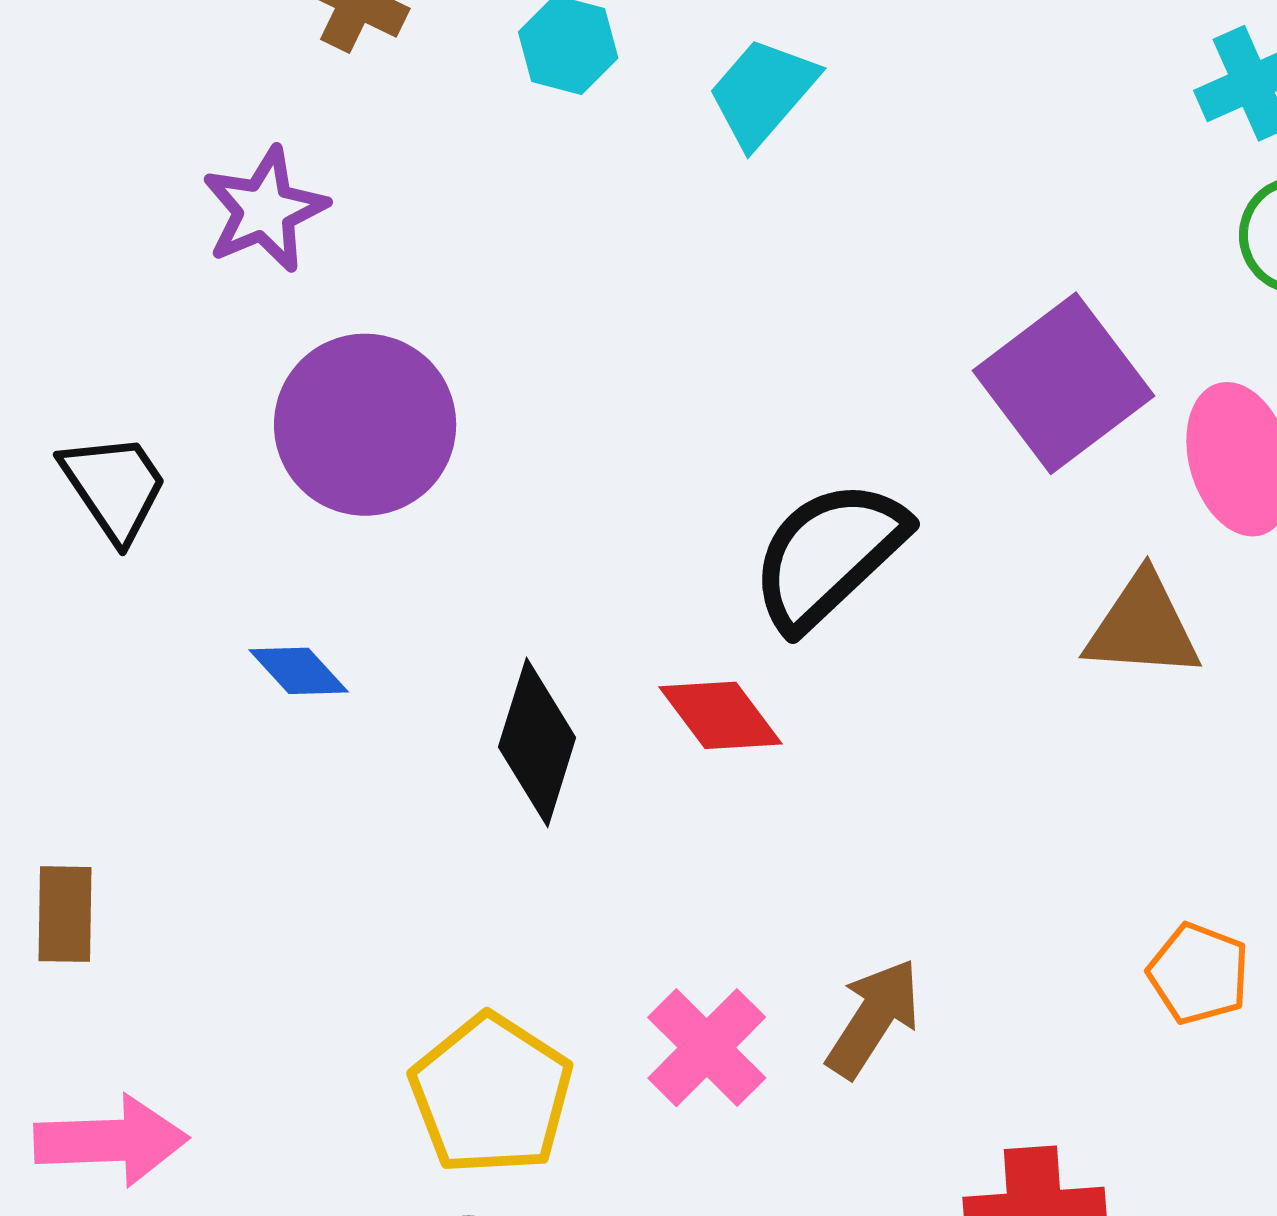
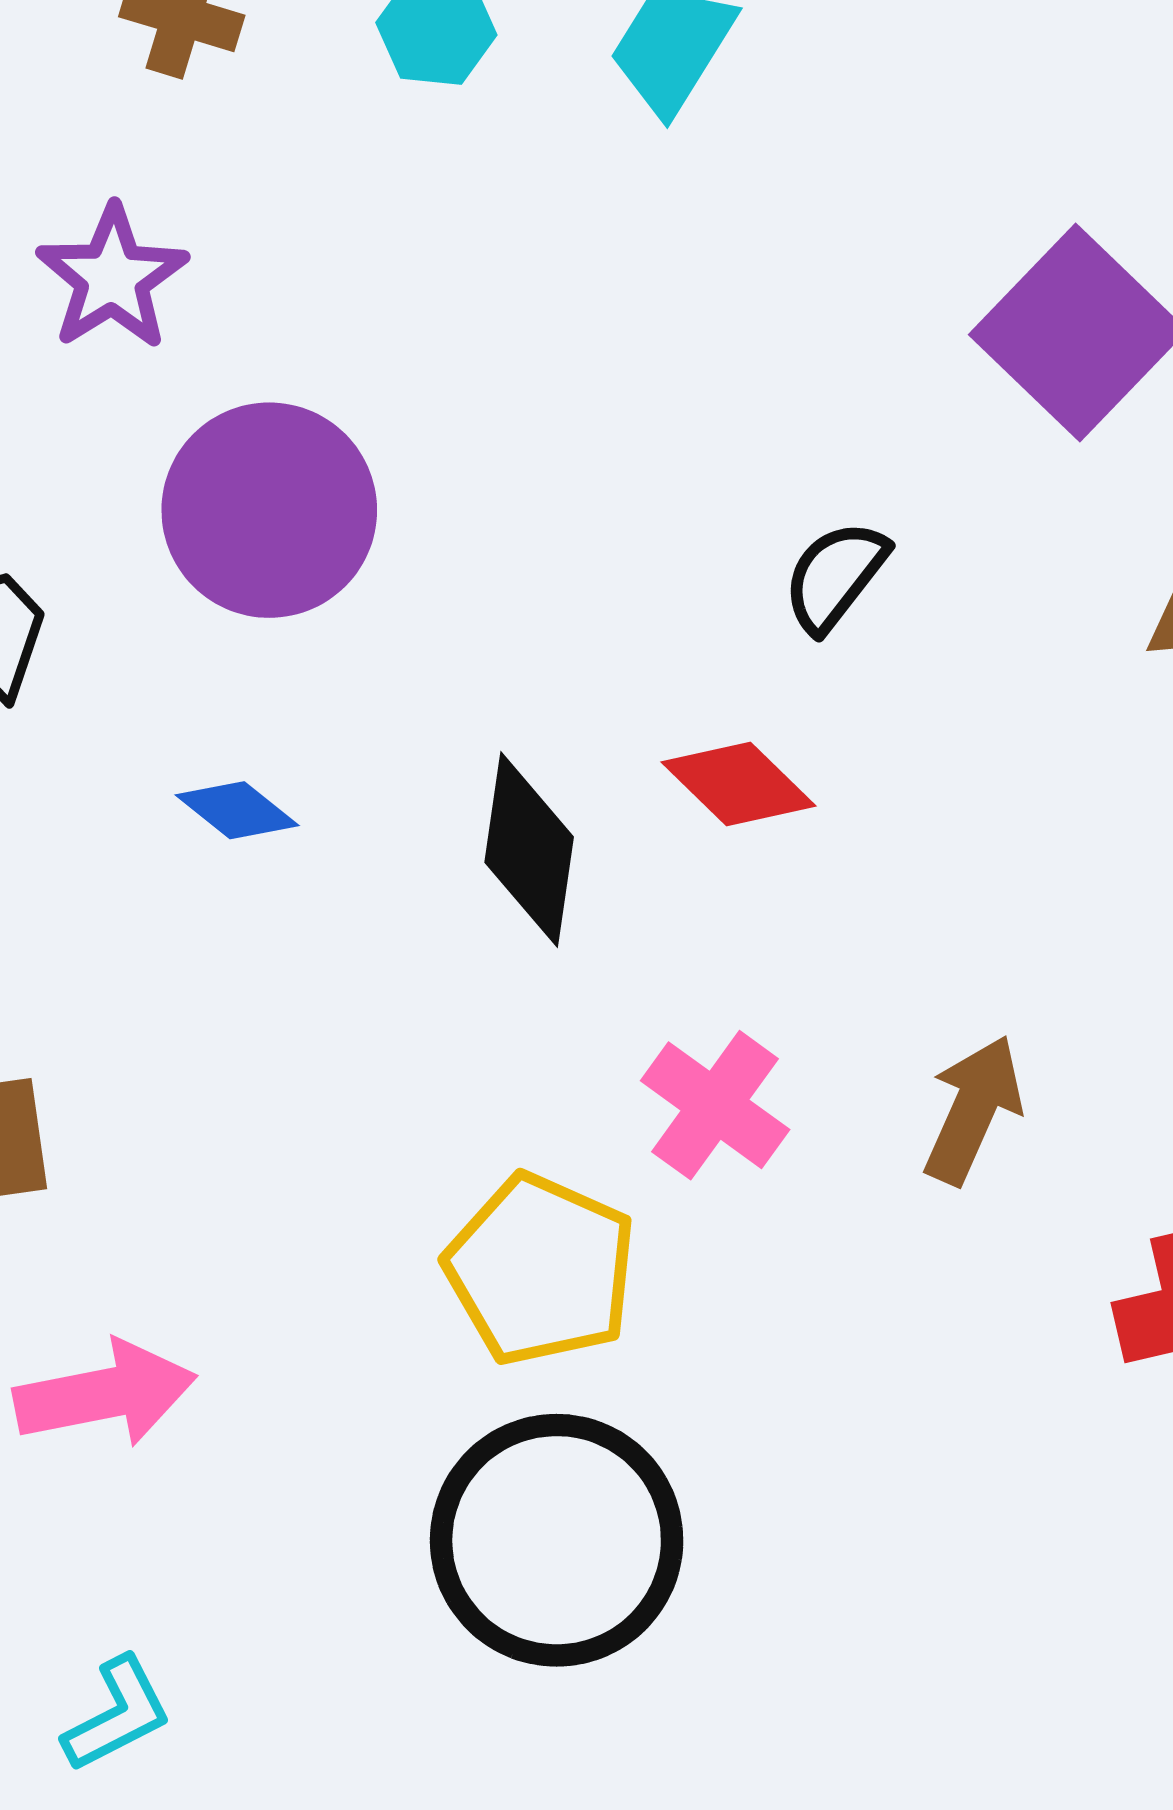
black semicircle: (829, 555) -> (835, 576), size x0.6
pink cross: (707, 1048) -> (715, 1105), moved

